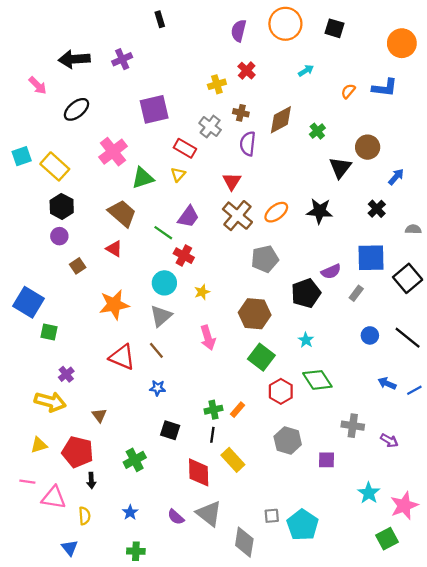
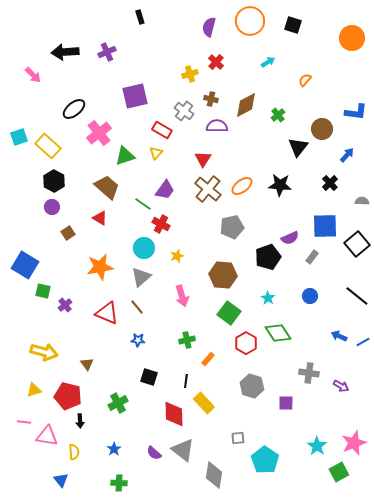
blue L-shape: (385, 88) -> (356, 112), moved
black ellipse: (76, 109) -> (74, 109), moved
purple semicircle: (248, 144) -> (217, 126), turned 85
blue circle: (370, 335) -> (310, 296), moved
purple cross: (66, 374) -> (65, 305), moved
green cross: (213, 410) -> (187, 340), moved
cyan star: (369, 493) -> (317, 446), moved
gray square: (272, 516) -> (238, 438), moved

